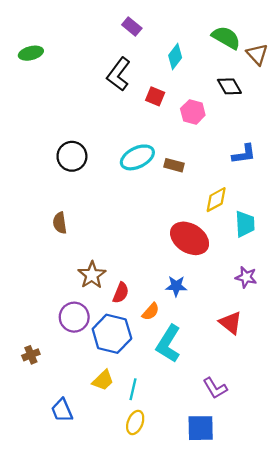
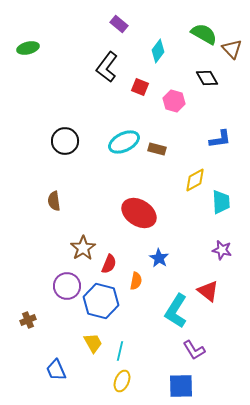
red ellipse: (190, 238) -> (139, 213), moved
blue star: (176, 286) -> (159, 258), turned 30
orange semicircle: (151, 312) -> (136, 281), turned -30
cyan L-shape: (168, 344) -> (176, 311), moved
yellow trapezoid: (103, 380) -> (93, 343), turned -75

